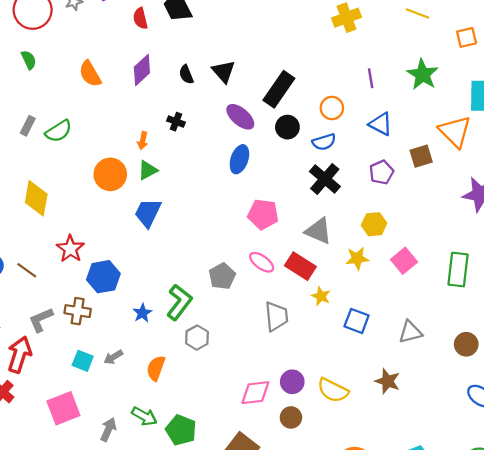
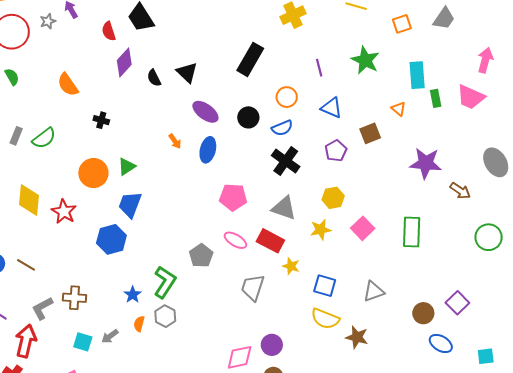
purple diamond: (142, 70) -> (124, 62), moved
black rectangle: (279, 89) -> (250, 59), moved
black cross: (176, 122) -> (101, 120), moved
orange triangle: (455, 131) -> (399, 109), size x0.5
orange arrow: (143, 141) -> (175, 141), moved, turned -42
red star: (70, 249) -> (64, 212), moved
blue hexagon: (103, 277) -> (111, 239), moved
gray trapezoid: (276, 316) -> (253, 288), turned -152
gray hexagon: (197, 338) -> (165, 316), moved
brown circle: (466, 344) -> (423, 313), moved
orange semicircle: (156, 368) -> (139, 324), moved, size x0.7
yellow semicircle: (333, 390) -> (325, 319), moved

